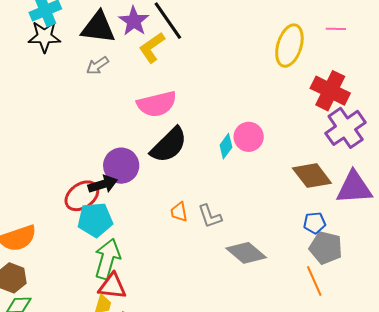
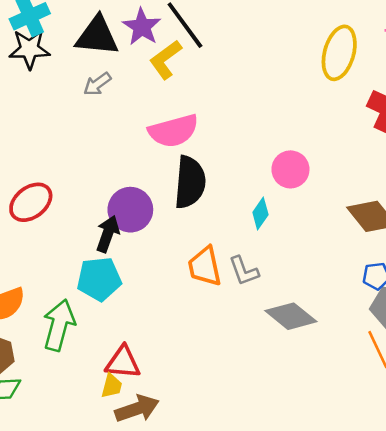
black semicircle: (169, 145) -> (190, 182), turned -39
cyan diamond: (226, 146) -> (260, 213), moved
black arrow: (103, 184) -> (108, 234), turned -52
red ellipse: (82, 196) -> (31, 202), moved
orange trapezoid: (179, 212) -> (205, 266), size x1.6
green arrow: (107, 259) -> (59, 325), moved

